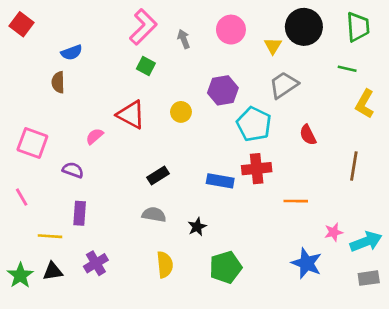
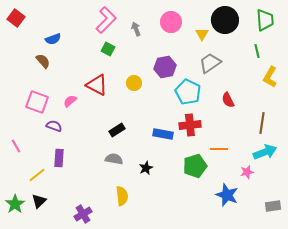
green line: (347, 69) -> (257, 51), turned 64
brown semicircle: (58, 82) -> (43, 61), turned 140
pink square: (32, 143) -> (37, 102), moved
yellow line: (50, 236) -> (37, 175), turned -42
cyan arrow: (366, 242) -> (265, 152), moved
purple cross: (96, 263) -> (83, 214), moved
green pentagon: (226, 267) -> (195, 166), moved
black triangle: (53, 271) -> (39, 201), turned -35

